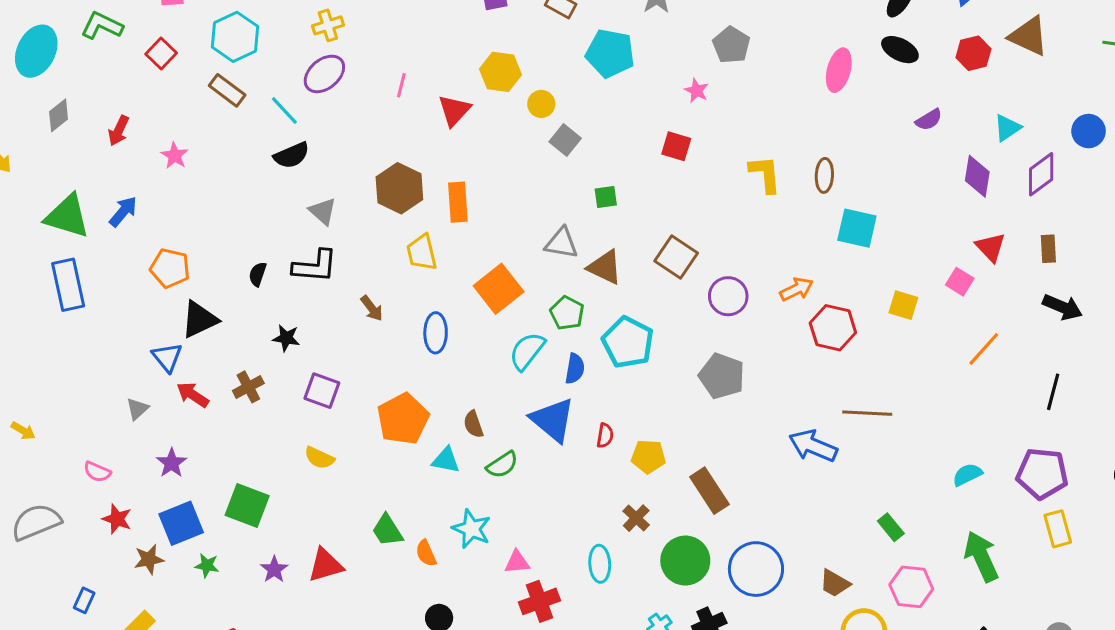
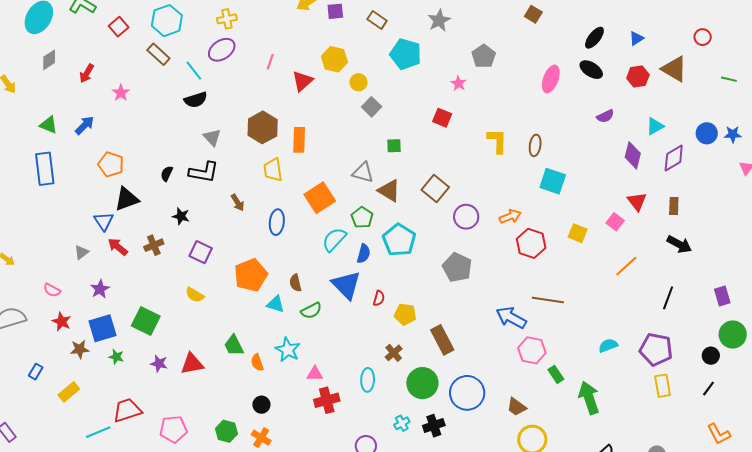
green triangle: (67, 216) -> (49, 125), size x0.6
green arrow: (981, 556) -> (589, 398), moved
purple star: (274, 569) -> (159, 363), turned -30
pink hexagon: (911, 587) -> (532, 350), moved

